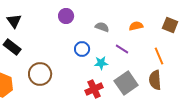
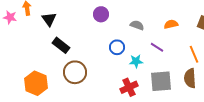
black rectangle: (12, 47) -> (61, 45), moved
gray square: (126, 83) -> (161, 81), turned 30

